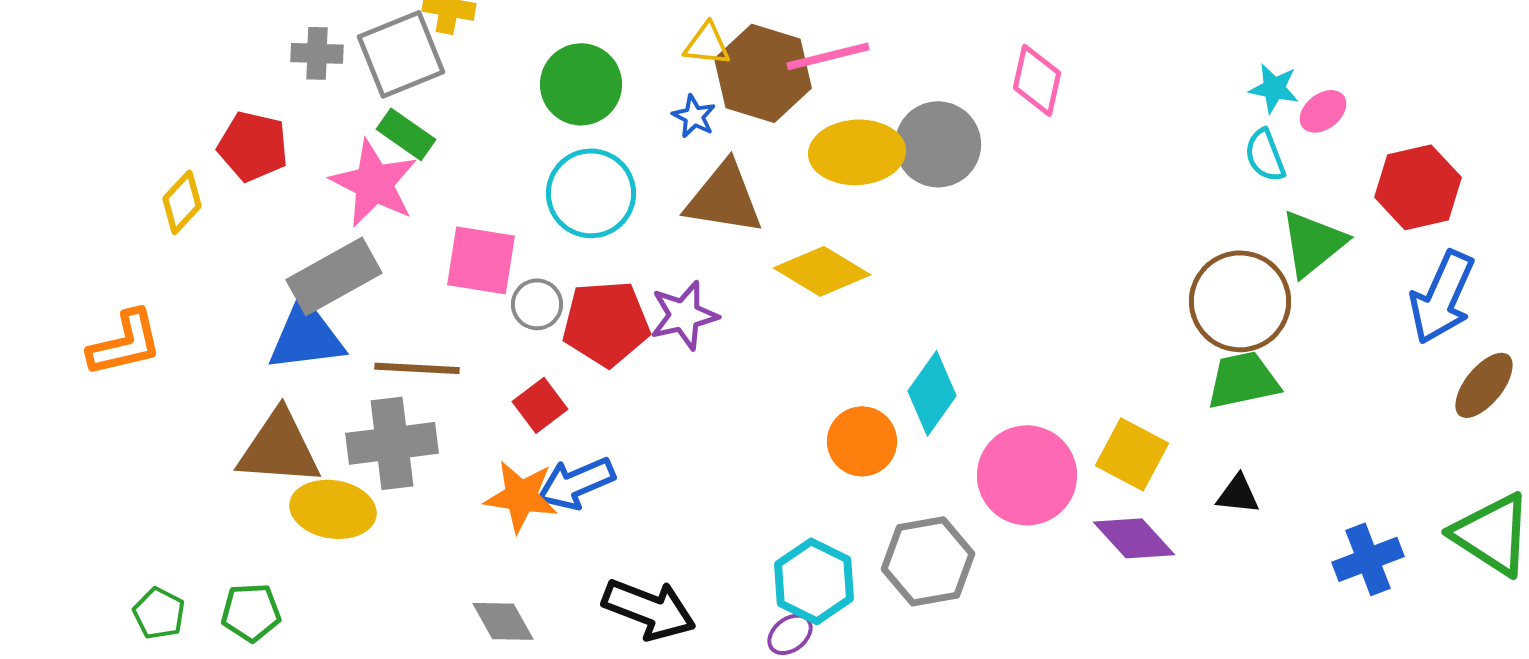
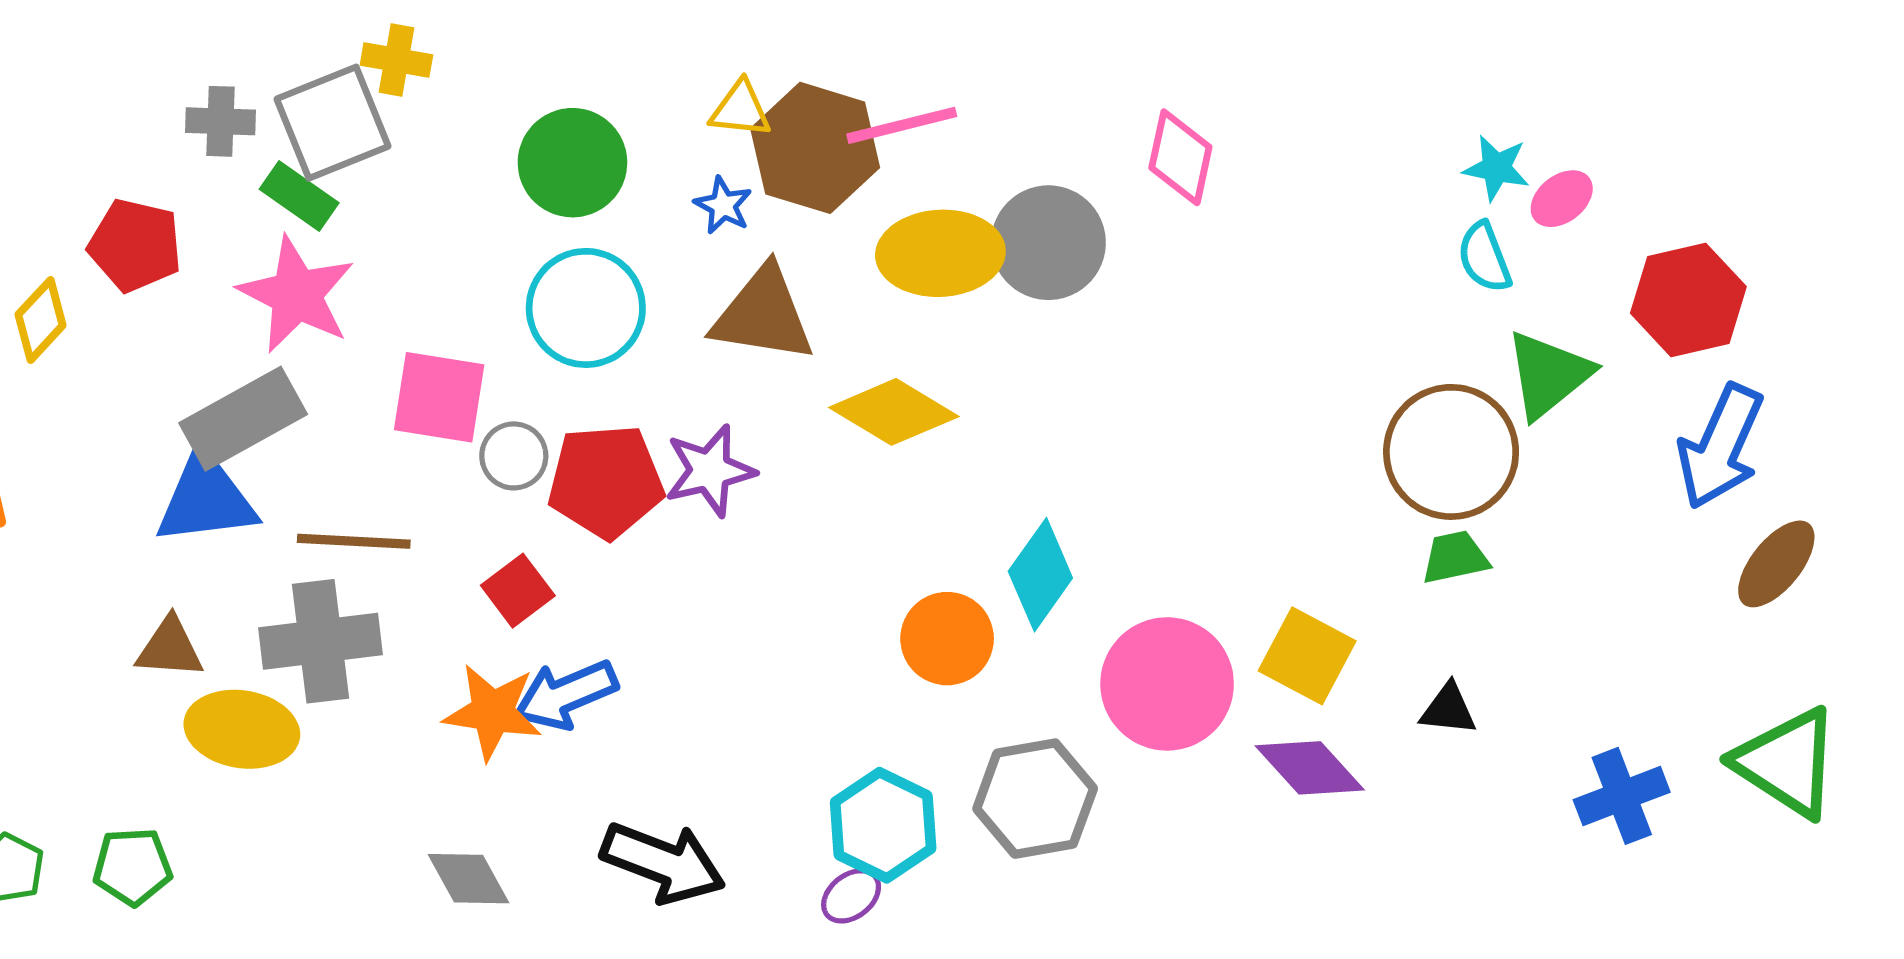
green rectangle: (406, 134) -> (299, 196), moved
green trapezoid: (1243, 380) -> (1455, 557), size x0.7
brown triangle: (279, 448) -> (170, 648), size x0.6

